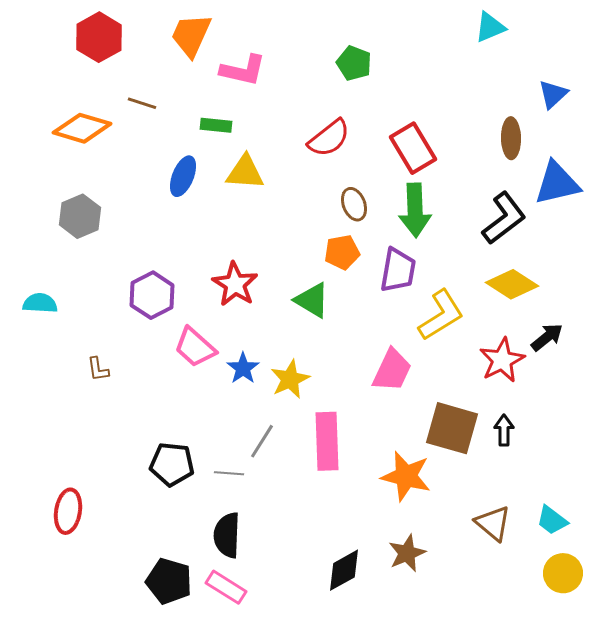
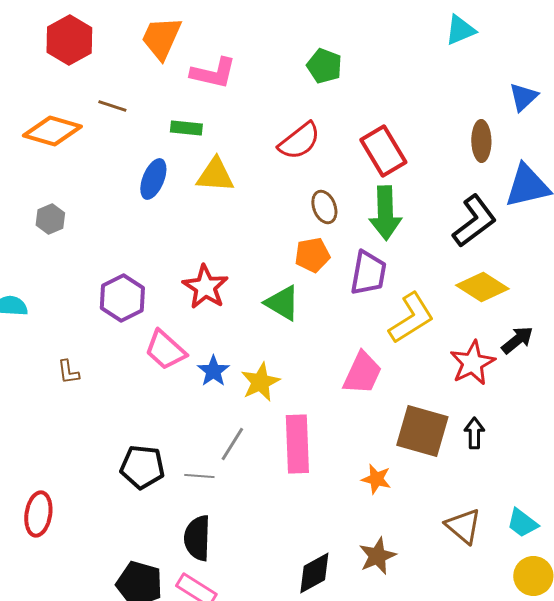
gray hexagon: (80, 216) -> (50, 219), size x0.7
orange star: (406, 476) -> (376, 479), size x0.6

